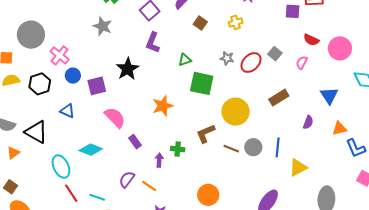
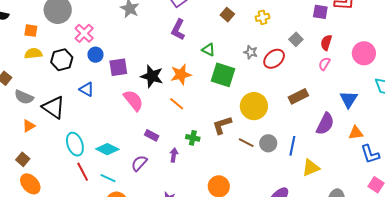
red semicircle: (311, 40) -> (326, 43), moved, turned 77
gray square: (275, 54) -> (296, 39), moved
green triangle: (185, 60) -> (208, 50), turned 40
black star: (128, 69) -> (152, 76), moved, turned -30
orange star: (163, 106) -> (181, 74), moved
purple semicircle: (308, 122) -> (325, 124), size x1.6
purple rectangle: (135, 142) -> (152, 135), moved, turned -32
cyan diamond: (91, 150) -> (107, 149), moved
purple arrow: (159, 160) -> (174, 155), moved
orange line: (149, 186) -> (177, 104), moved

